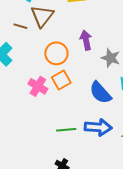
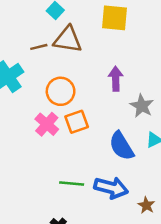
brown triangle: (42, 16) -> (68, 40), turned 50
brown line: (20, 26) -> (39, 47), turned -40
orange circle: (56, 53) -> (61, 91), moved

